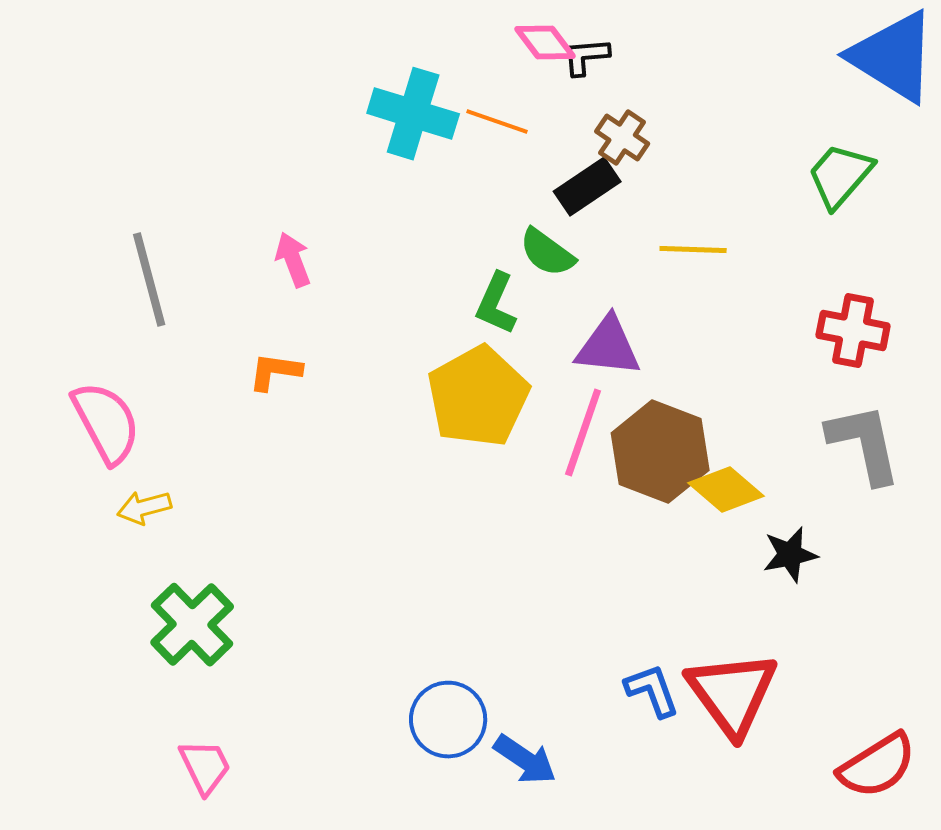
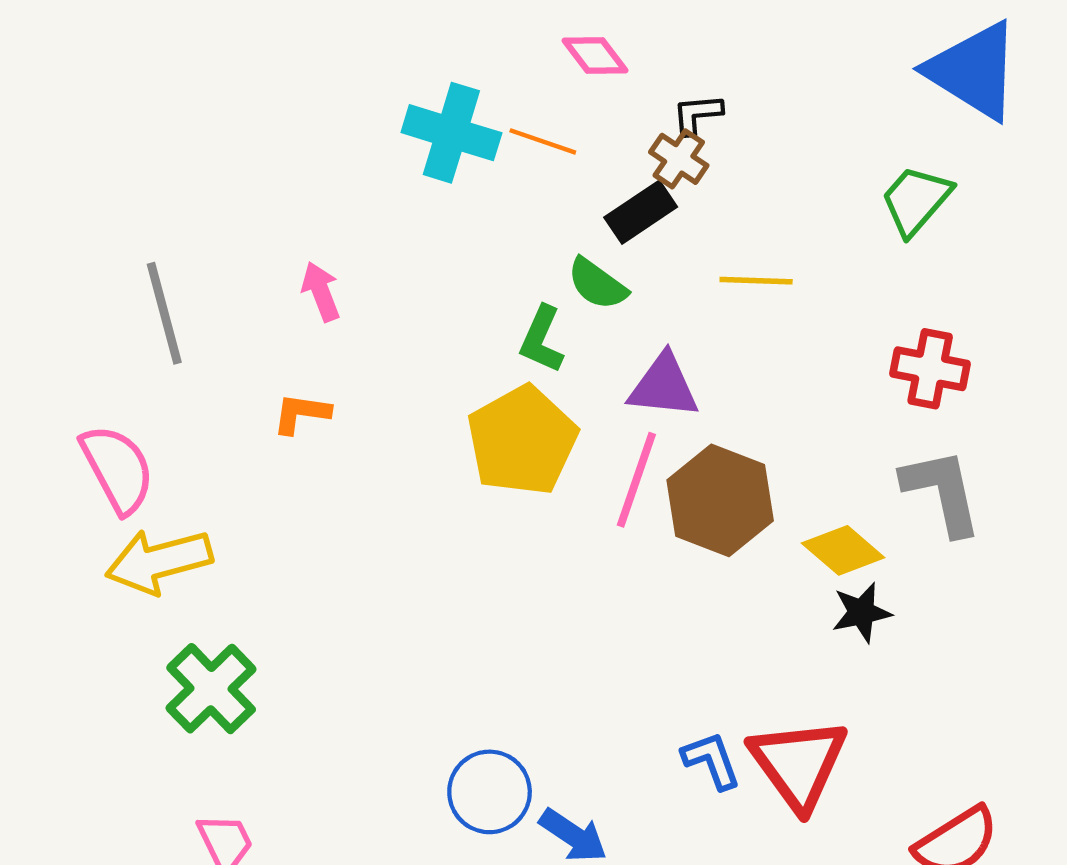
black L-shape: (586, 57) -> (697, 114), moved
yellow diamond: (726, 490) -> (843, 550), moved
yellow arrow: (144, 508) -> (159, 561), size x1.8

